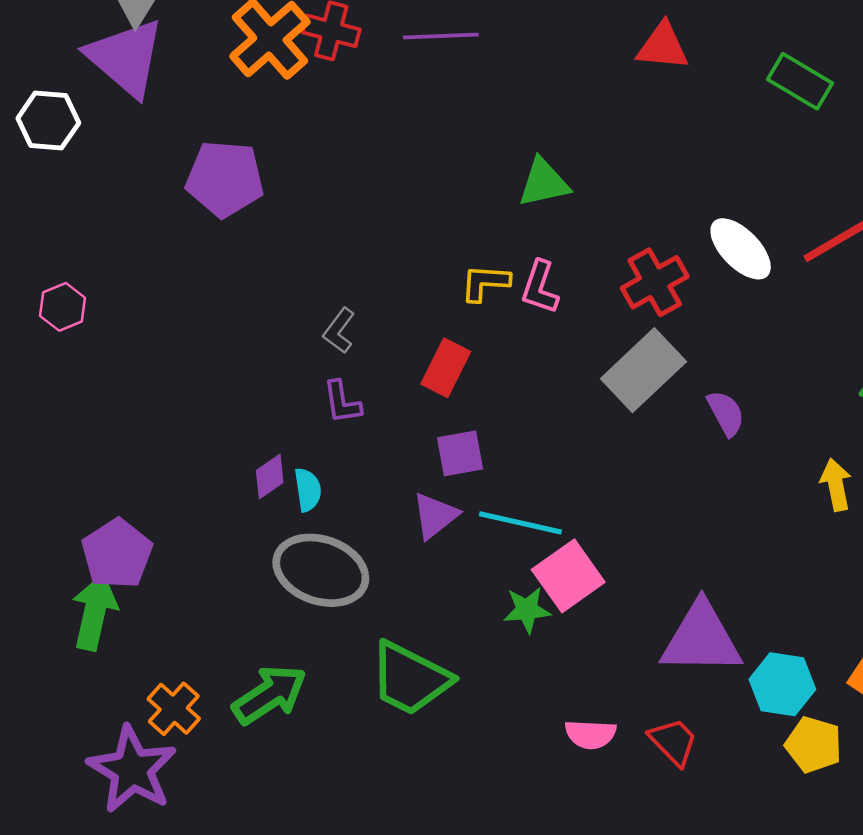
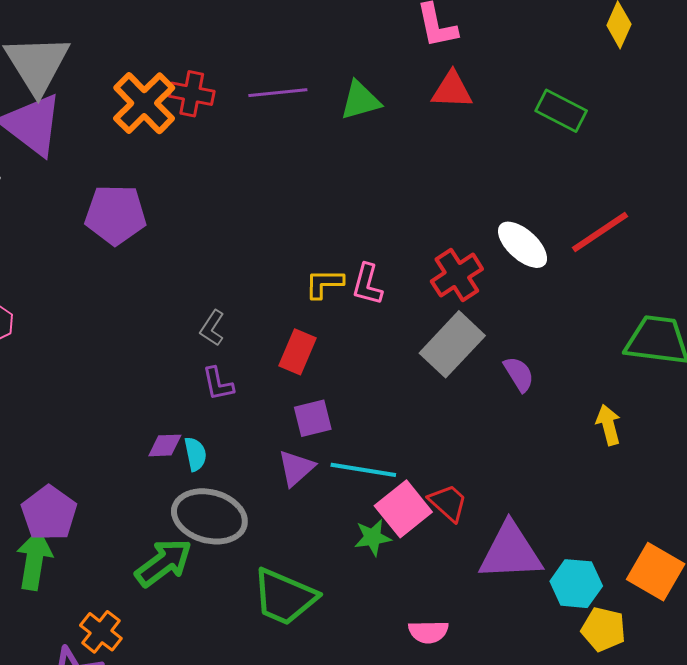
green triangle: (544, 183) -> (360, 101), moved
purple diamond: (270, 477) -> (165, 445), turned 36
green arrow: (270, 695) -> (164, 563), moved
red trapezoid: (673, 742) -> (448, 503), moved

